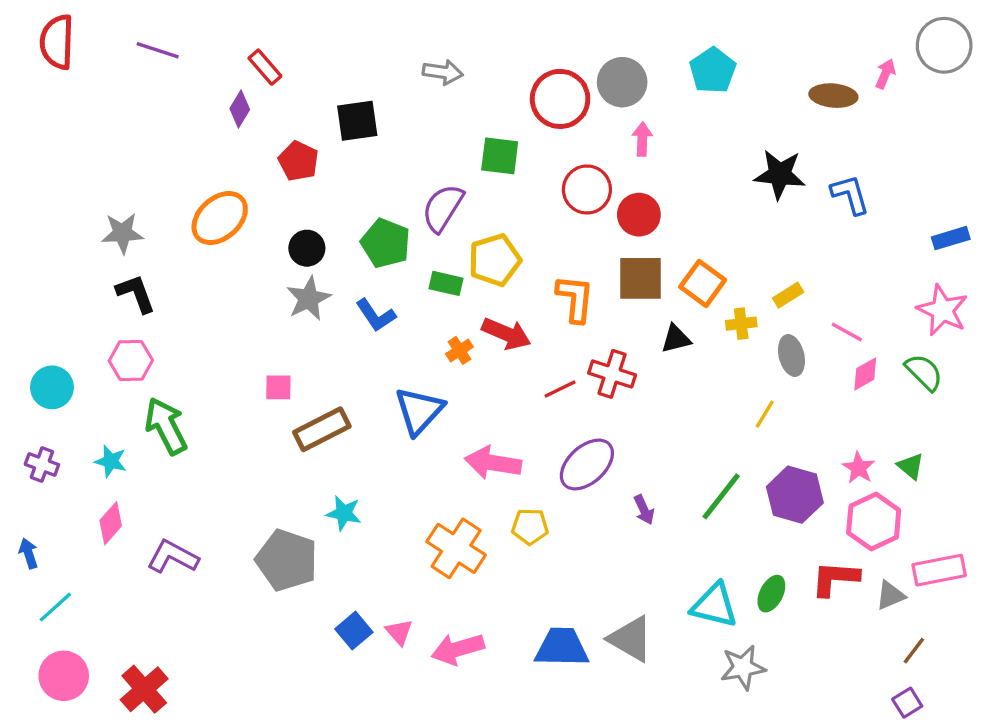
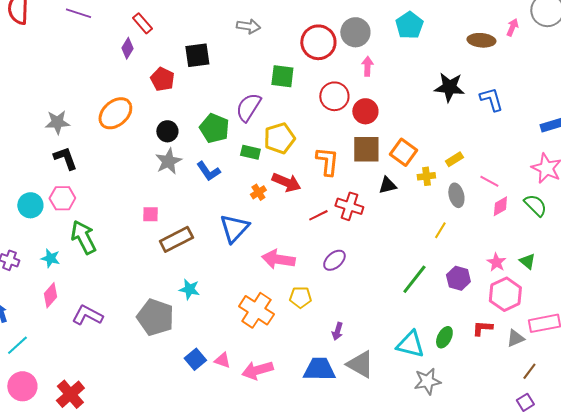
cyan circle: (52, 387) -> (30, 205), moved
purple ellipse: (587, 464) -> (334, 260), size x0.7
purple hexagon: (795, 495) -> (458, 278), size x0.7
purple arrow: (644, 510) -> (337, 331), moved, turned 42
red L-shape: (835, 579) -> (482, 328), size x0.7
pink triangle: (399, 632) -> (222, 360), turned -30

